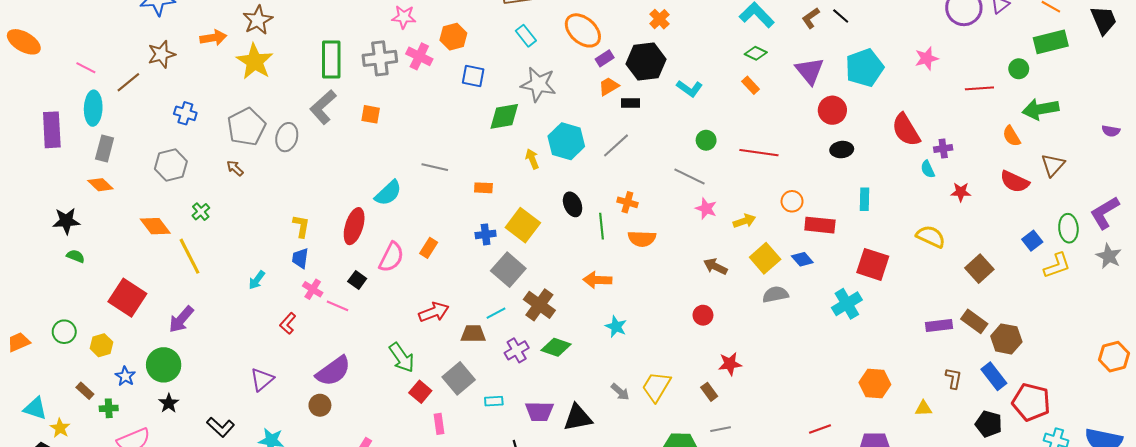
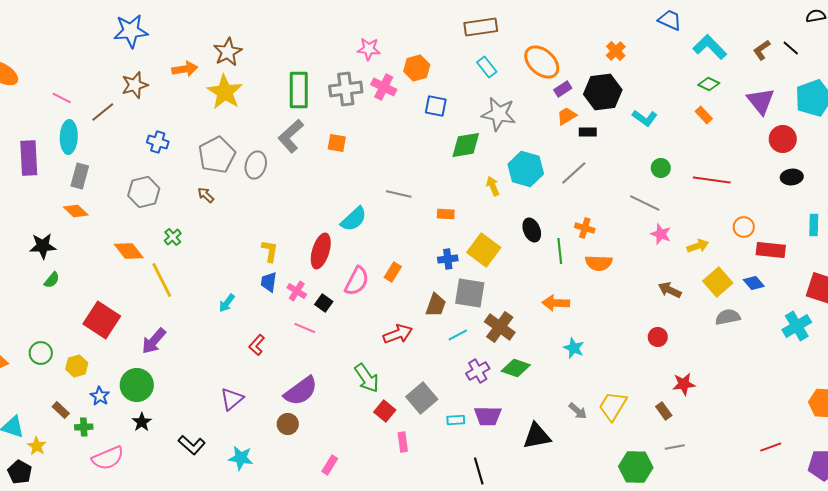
green semicircle: (76, 256) -> (52, 280), turned 108
gray square: (508, 270) -> (470, 293), turned -32
pink cross: (313, 289) -> (297, 291), moved
brown trapezoid: (473, 334) -> (436, 305), moved, turned 110
purple trapezoid: (539, 411) -> (488, 416), moved

